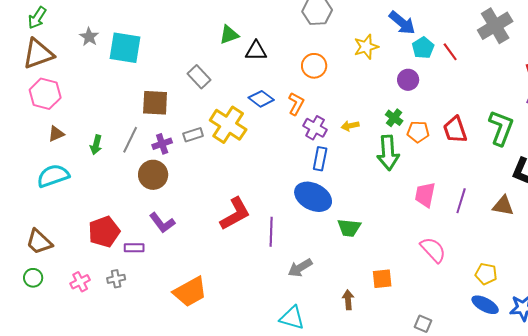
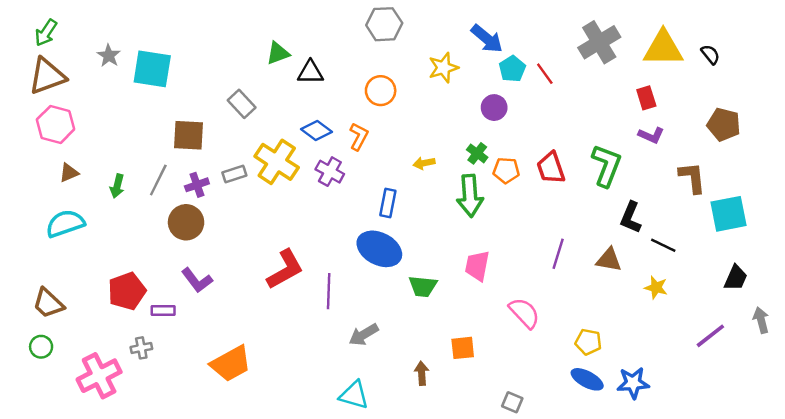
purple cross: (315, 128) -> (330, 172), moved
pink trapezoid: (425, 195) -> (477, 266), moved
pink cross: (80, 282) -> (99, 376), moved, size x1.8

